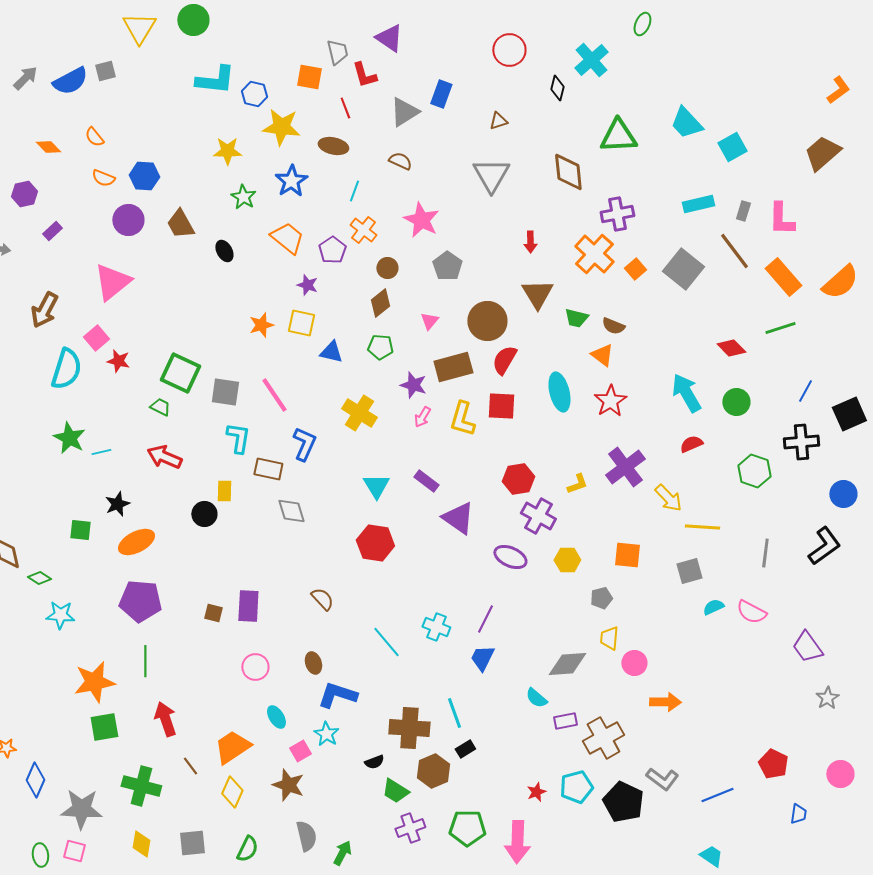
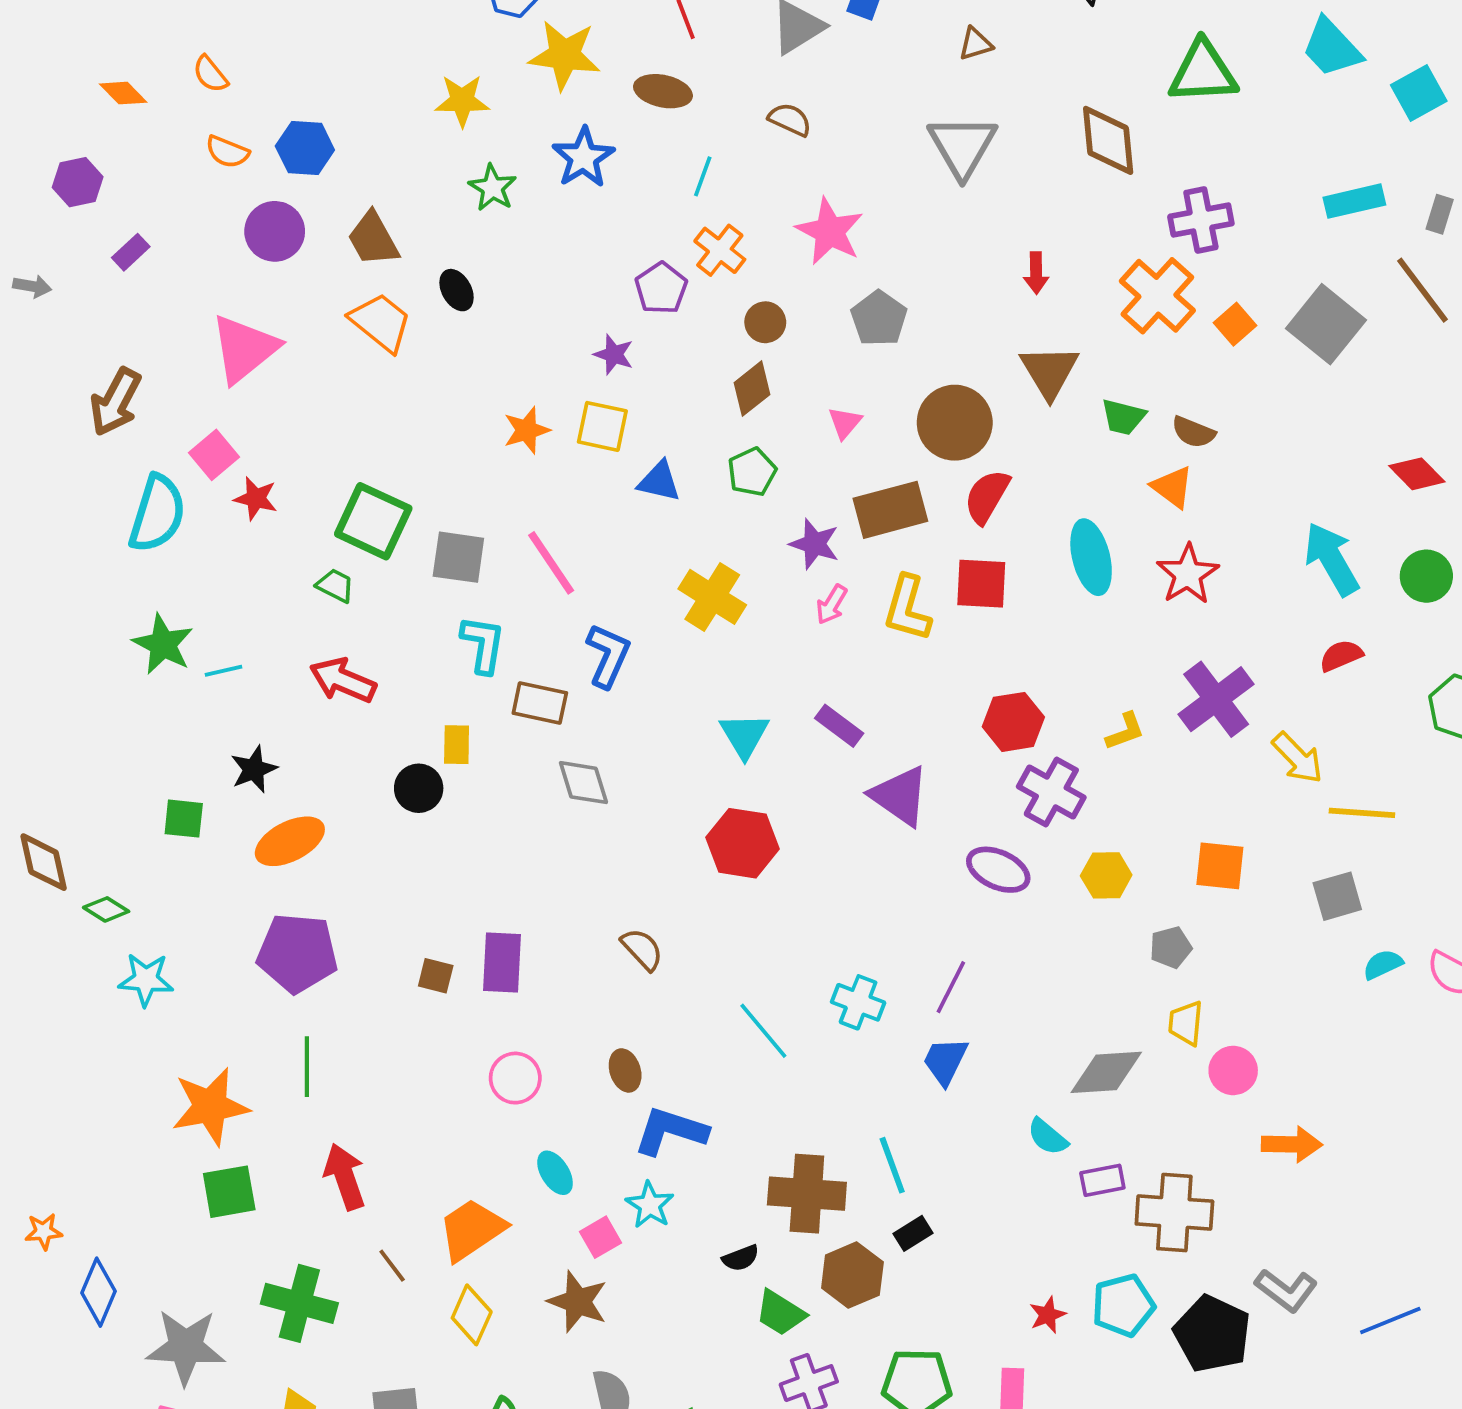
orange trapezoid: (287, 238) -> (381, 322), moved
green pentagon: (380, 347) -> (752, 472), turned -30
brown cross: (603, 738) -> (1174, 1213), turned 33

